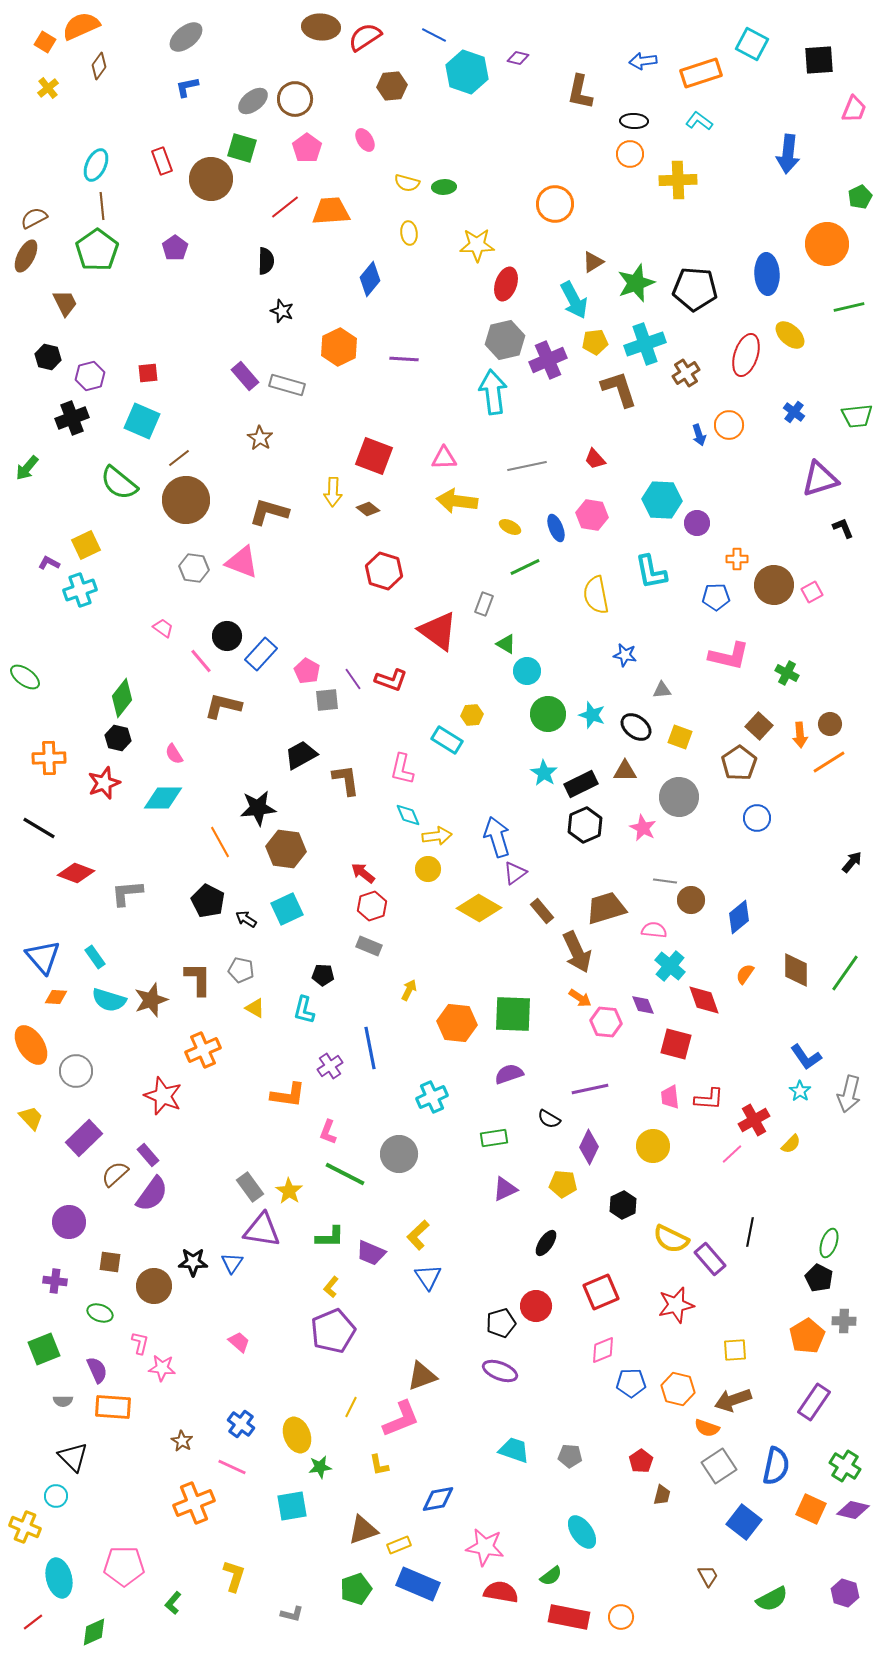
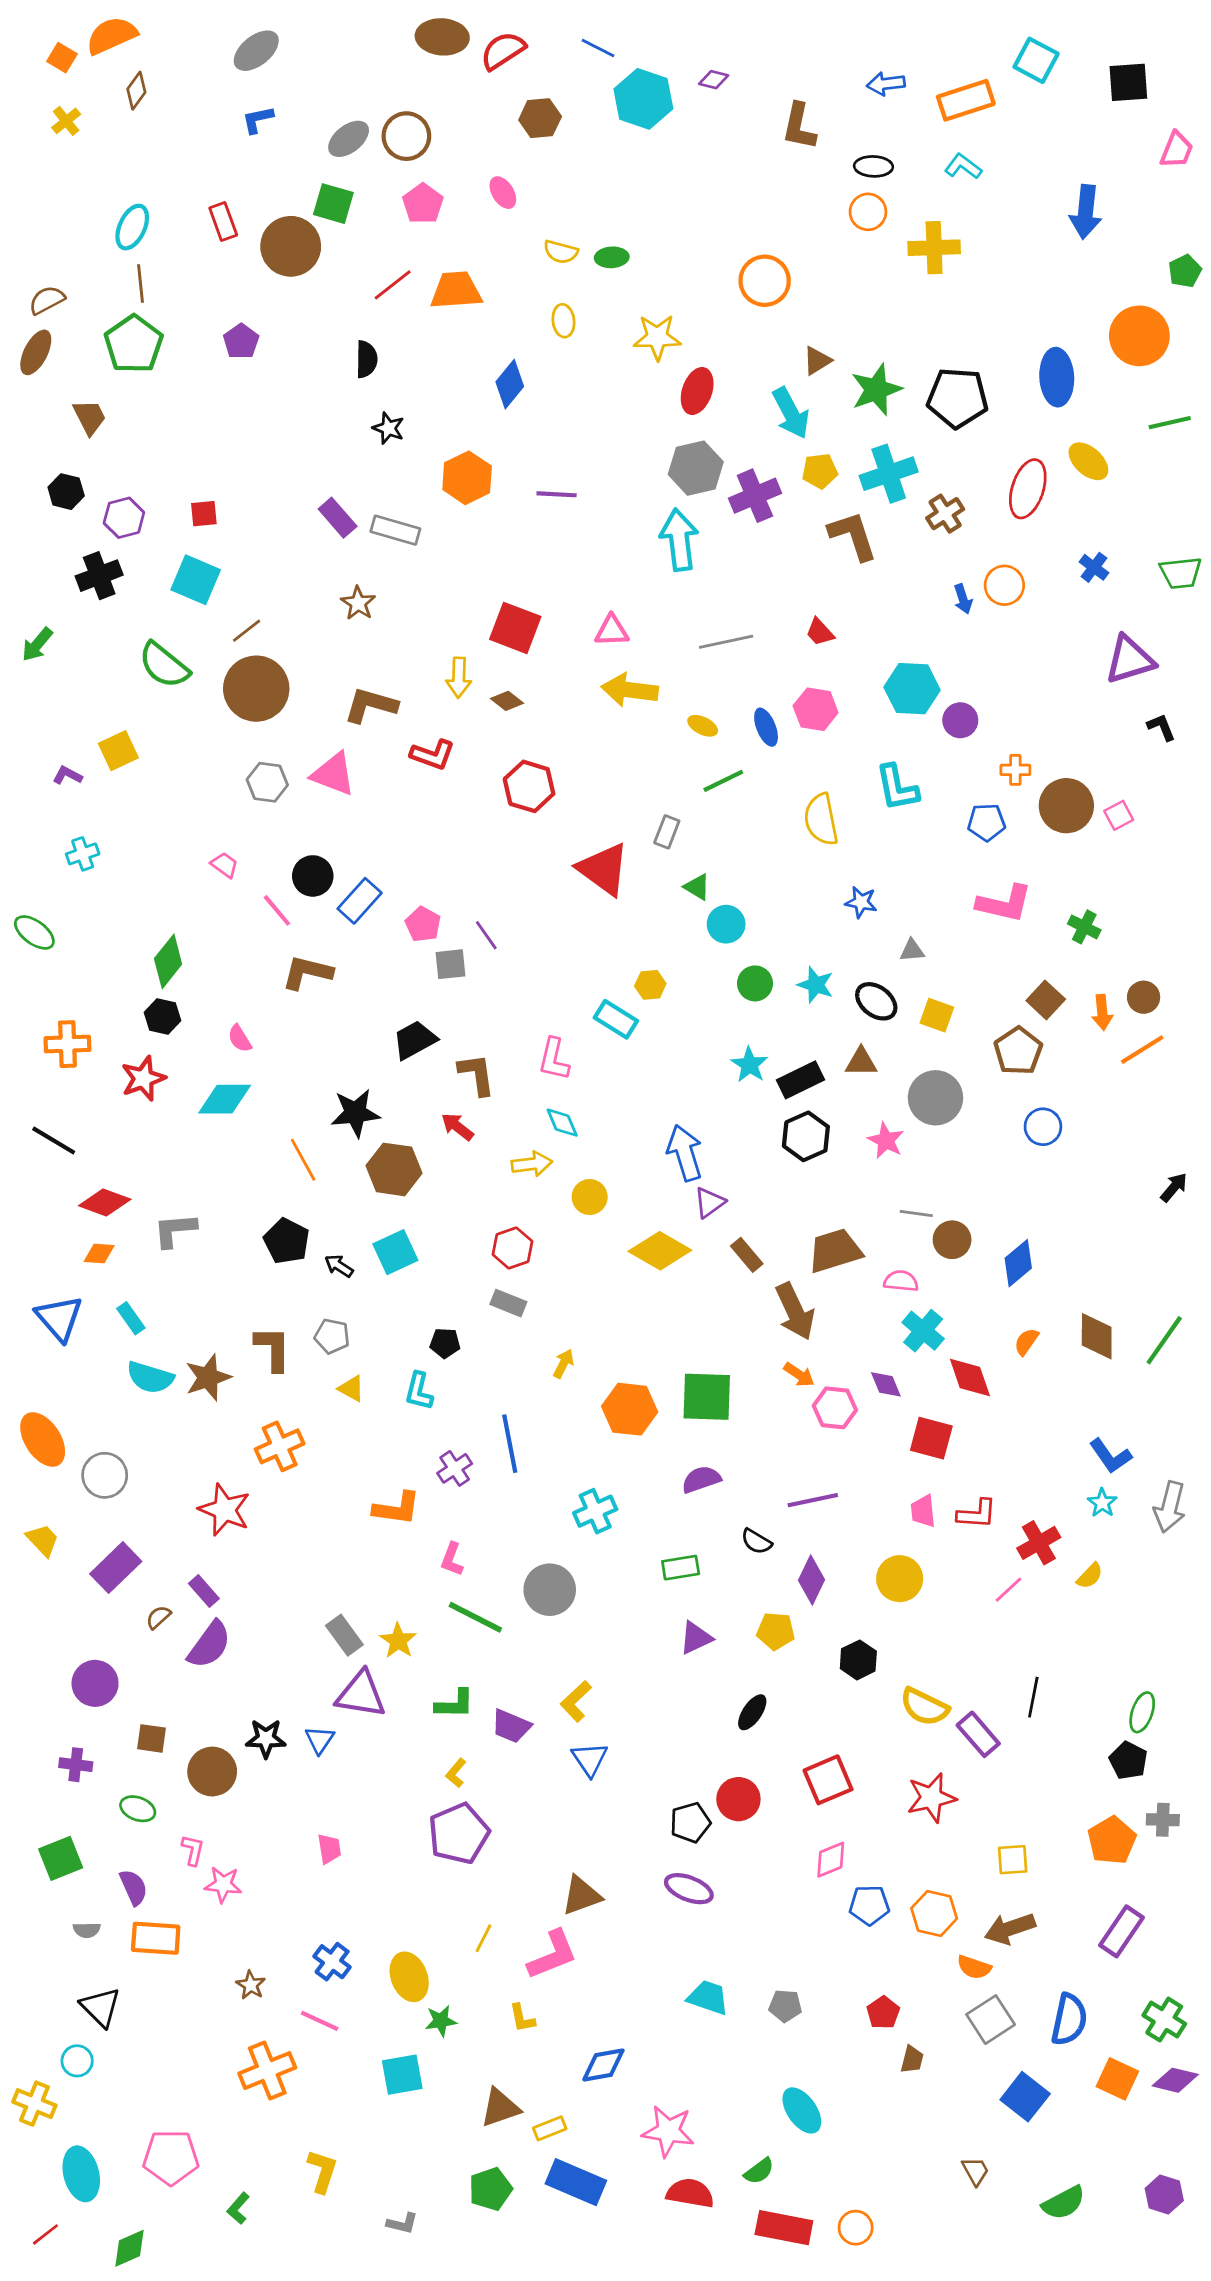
cyan cross: (80, 590) -> (83, 854), moved, size x0.7
red L-shape: (391, 680) -> (433, 755), moved
green circle: (548, 714) -> (755, 983), size x0.7
yellow arrow: (437, 836) -> (532, 1164), moved
red arrow: (363, 873) -> (457, 1127), moved
orange diamond: (56, 997) -> (99, 1253), moved
brown semicircle: (115, 1174) -> (158, 1617), size x0.7
pink trapezoid: (239, 1342) -> (329, 1849), turned 40

